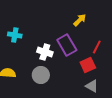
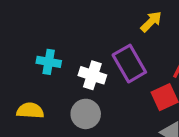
cyan cross: (15, 35) -> (49, 62), moved

